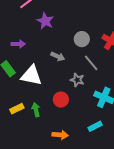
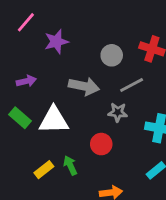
purple star: (45, 21) -> (56, 42), turned -30
gray arrow: (58, 56) -> (84, 86), size x1.5
gray line: (91, 63) -> (132, 85), turned -66

